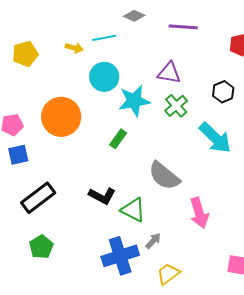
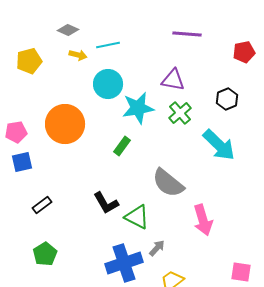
gray diamond: (134, 16) -> (68, 30), moved
black L-shape: (102, 196) -> (106, 203), turned 32
black rectangle: (38, 198) -> (42, 205), size x0.6

